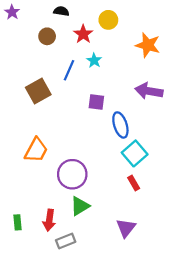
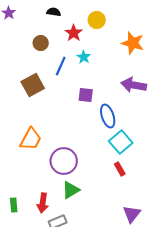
brown circle: (47, 36) -> (41, 43), moved
purple triangle: (126, 228) -> (132, 214), moved

